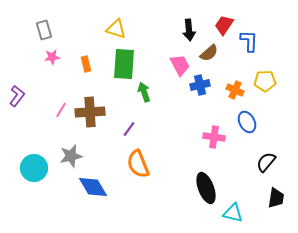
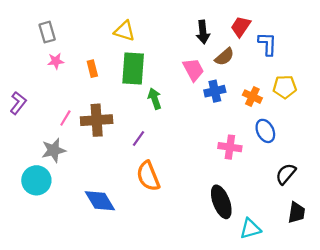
gray star: (71, 156) -> (54, 150), moved
cyan triangle: (233, 213) -> (250, 229), turned -30

